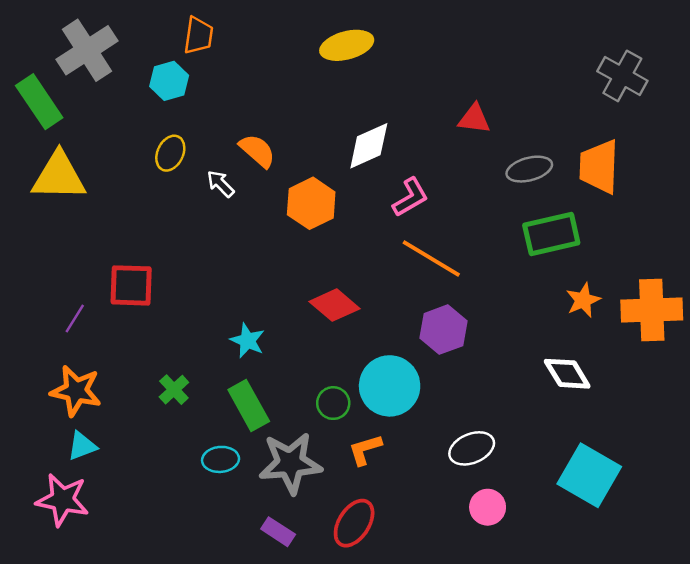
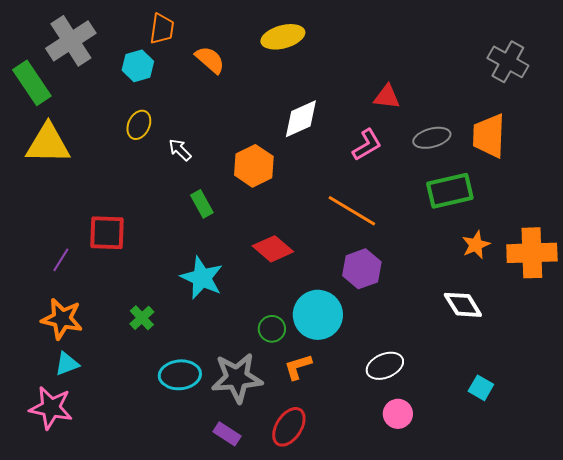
orange semicircle: (257, 151) -> (210, 60), moved
pink L-shape: (410, 197) -> (367, 145), moved
cyan star: (247, 341) -> (202, 278), size x1.5
green rectangle: (249, 406) -> (202, 204), moved, size x0.7
cyan ellipse: (221, 459) -> (180, 375), size x1.4
cyan square: (589, 475) -> (481, 388), size x0.5

